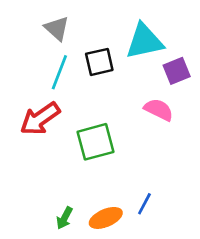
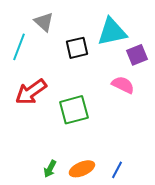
cyan line: (59, 72) -> (19, 47), moved
blue line: (144, 204) -> (117, 170), moved

